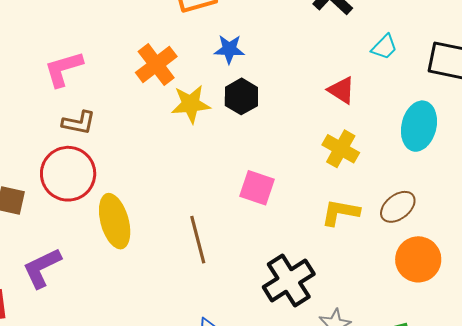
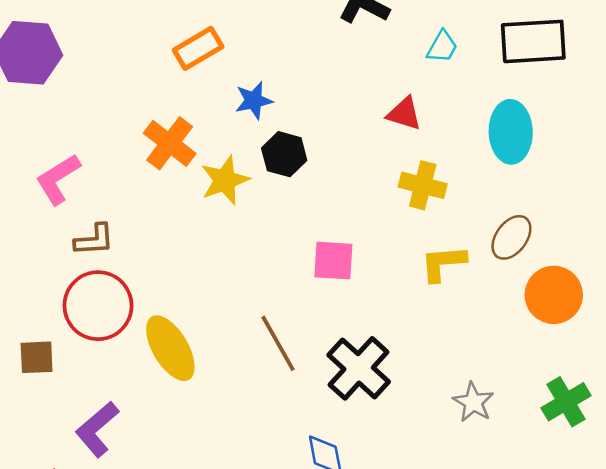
black cross: (289, 281) -> (359, 368), moved

